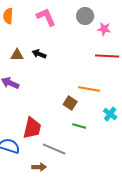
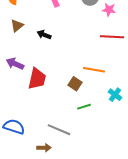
brown triangle: (17, 55) -> (17, 26), moved, turned -40
green line: (79, 126) -> (84, 107), turned -32
red trapezoid: (32, 128) -> (37, 79), moved

